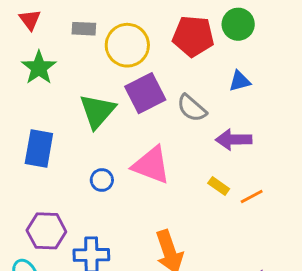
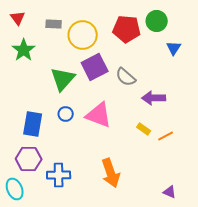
blue triangle: (240, 81) -> (174, 48), moved, turned -42
blue rectangle: (39, 149) -> (33, 124), moved
blue circle: (102, 180) -> (66, 114), moved

